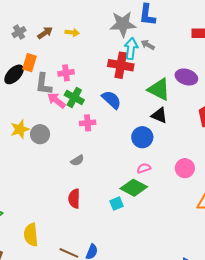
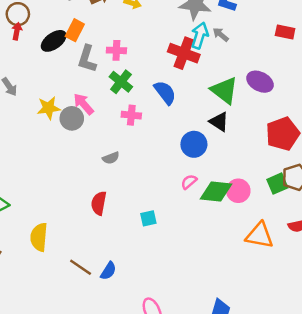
pink arrow: (56, 100) -> (84, 104), moved
pink semicircle: (144, 168) -> (189, 182), turned -32
green diamond: (134, 188) -> (216, 192), moved, turned -32

